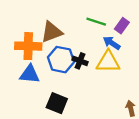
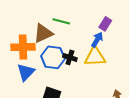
green line: (96, 22) -> (61, 21), moved
blue arrow: (112, 43) -> (97, 40), turned 91
blue triangle: (30, 74) -> (26, 72), turned -48

